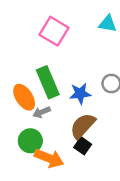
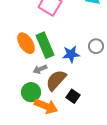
orange ellipse: (24, 97) -> (26, 43), moved
brown semicircle: (83, 126) -> (56, 80), moved

